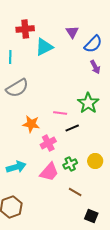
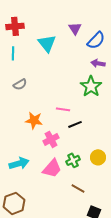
red cross: (25, 29) -> (15, 26), moved
cyan triangle: (44, 47) -> (47, 43), turned -42
purple arrow: (95, 67) -> (98, 63), turned 128
gray semicircle: (17, 88) -> (20, 84), size x0.6
green star: (88, 103) -> (91, 86), moved

